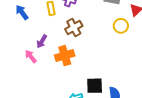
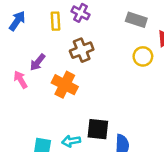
blue arrow: (22, 12) -> (17, 21), turned 63
orange cross: (65, 56) -> (65, 85), turned 36

